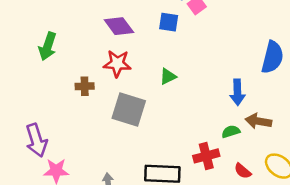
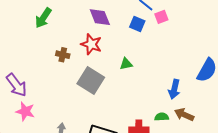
purple arrow: (36, 140) -> (17, 85), turned -35

